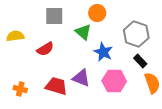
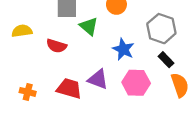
green triangle: (83, 32) -> (89, 26), moved
red semicircle: (45, 49) -> (56, 46), turned 48

